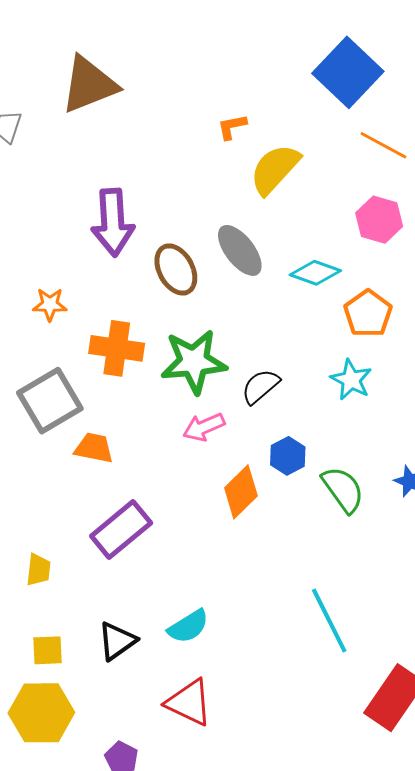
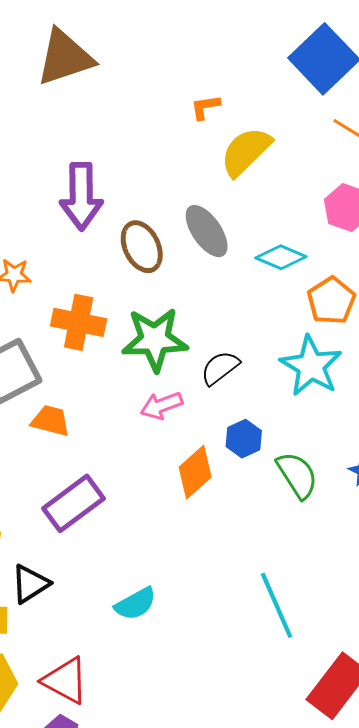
cyan star: (351, 380) -> (311, 366), size x1.5
black triangle: (117, 641) -> (30, 584), moved
red triangle: (189, 703) -> (65, 681), moved

